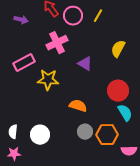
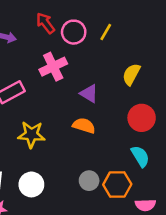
yellow star: (48, 80) -> (31, 135), moved
red circle: (118, 91) -> (142, 118), moved
orange semicircle: (78, 106) -> (84, 126), moved

